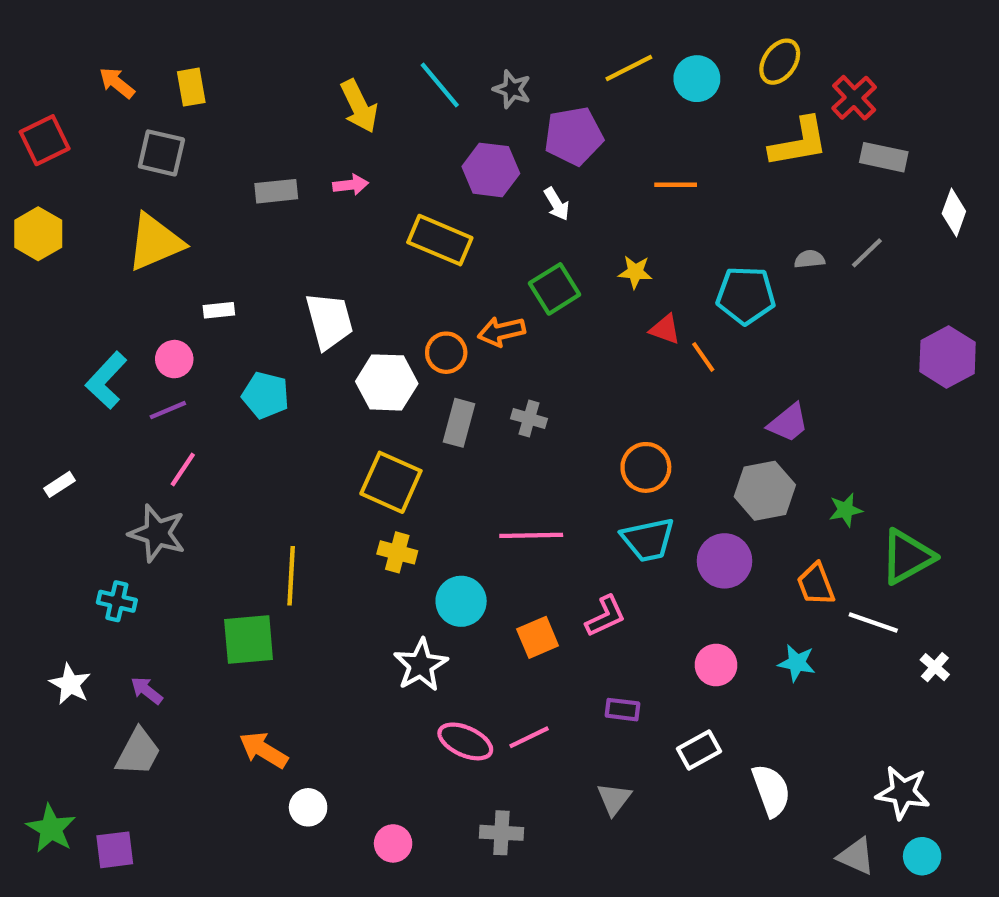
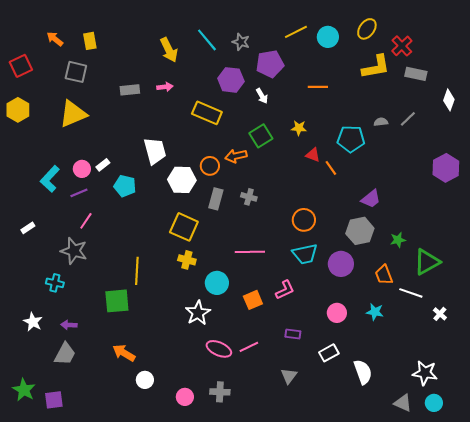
white rectangle: (219, 310) -> (103, 165), moved, turned -32
purple arrow: (147, 690) -> (69, 325), turned -35
gray cross: (501, 833) -> (220, 392), moved

